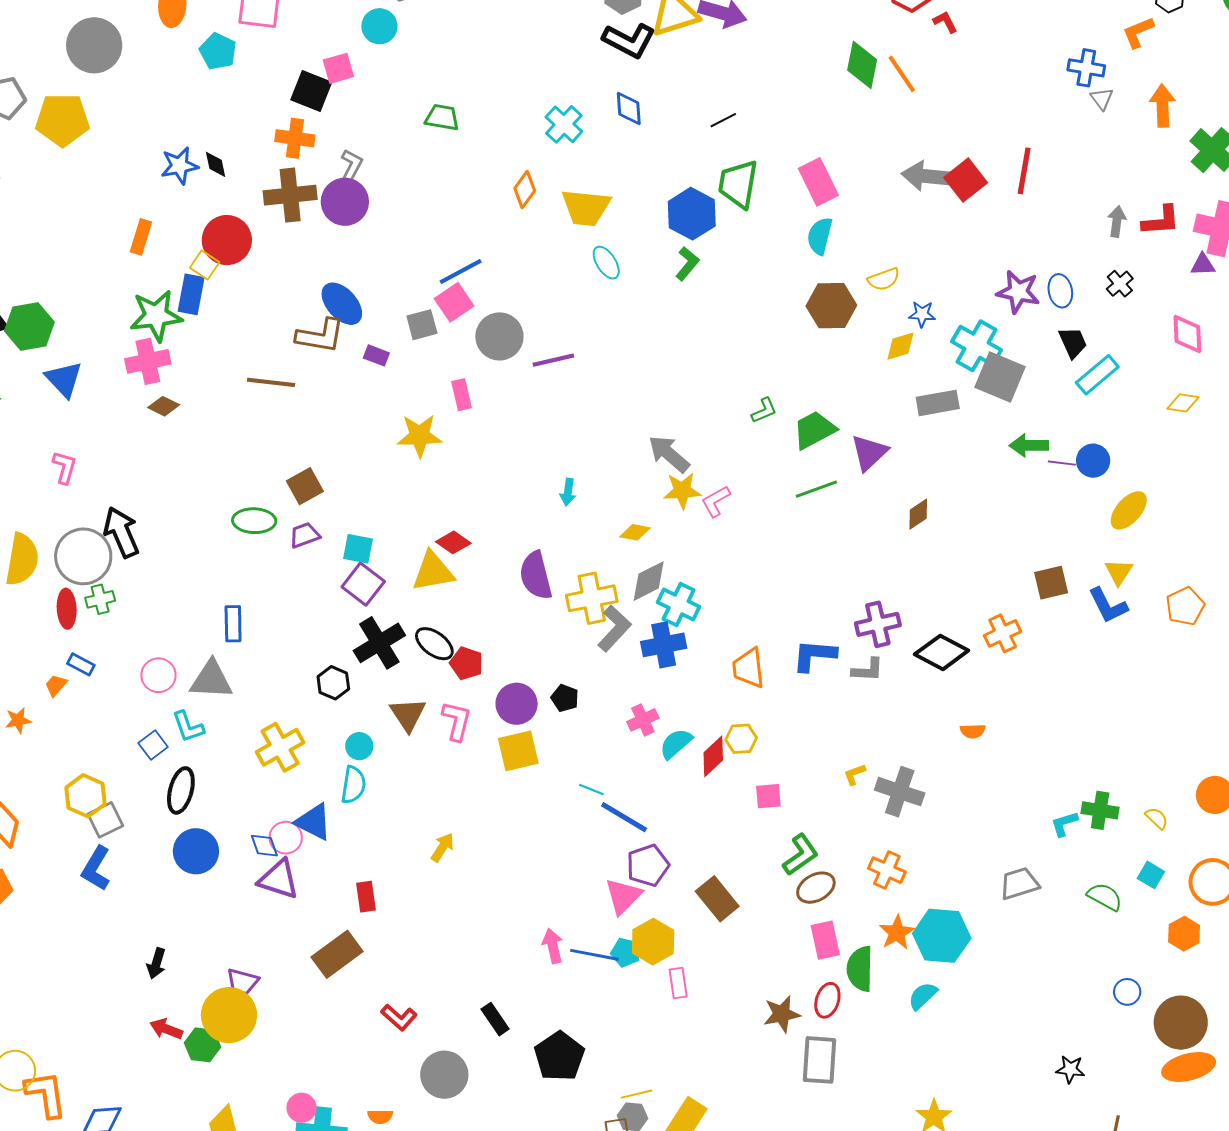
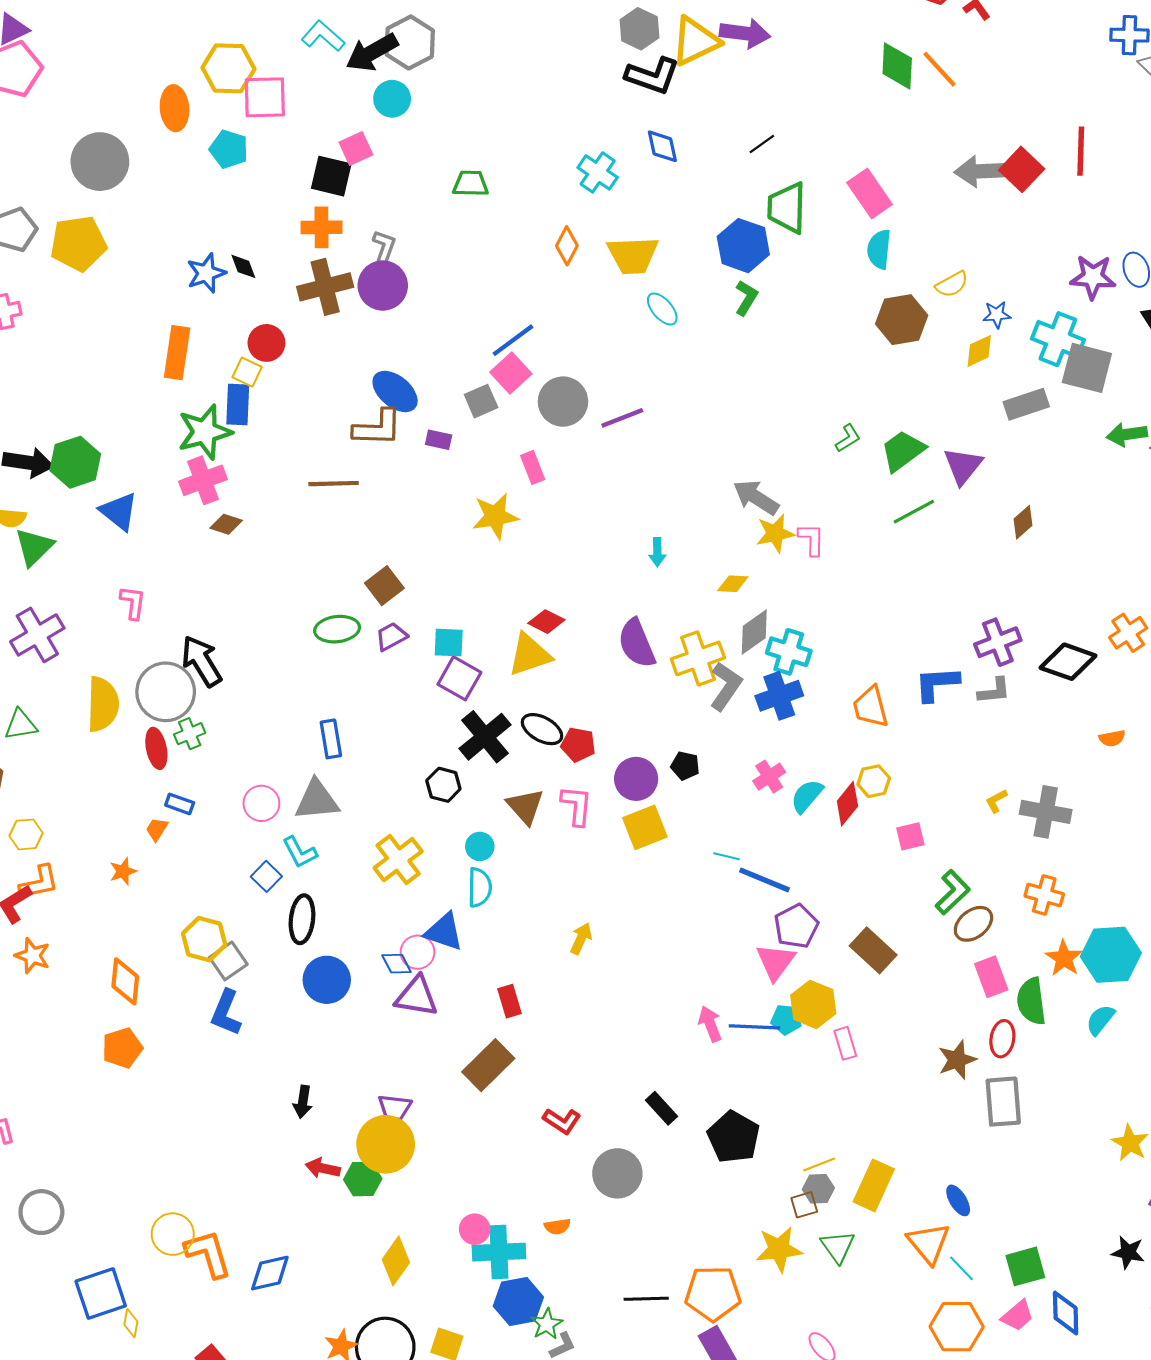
orange rectangle: (141, 237) -> (177, 353), size x1.4
red circle: (227, 240) -> (266, 343), size x0.7
pink L-shape: (716, 501) -> (811, 539), turned 128

